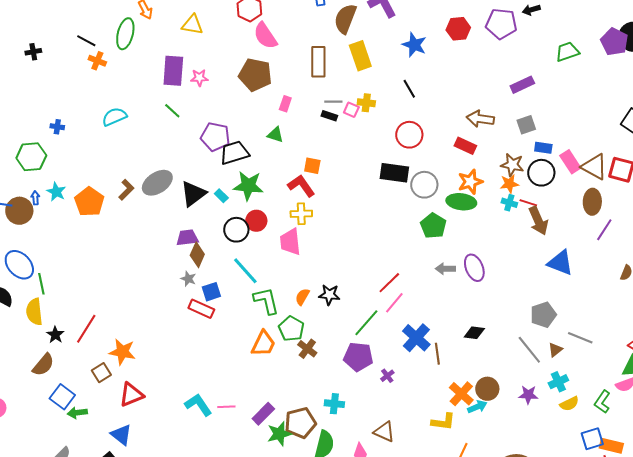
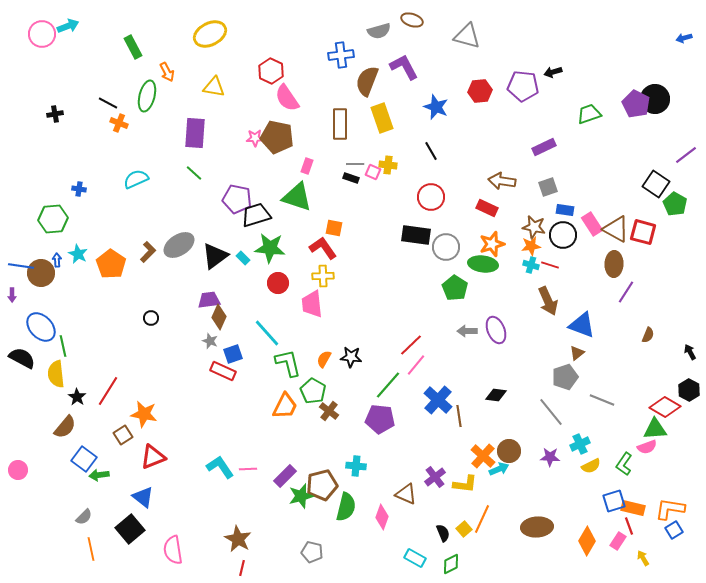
pink star: (199, 78) -> (255, 138), moved
green triangle: (275, 135) -> (297, 197), size x1.8
brown arrow: (538, 221) -> (548, 301), moved
black circle: (236, 230) -> (151, 318), moved, size x0.6
brown triangle: (555, 350) -> (577, 353), moved
purple cross: (387, 376) -> (435, 477), moved, size x1.5

